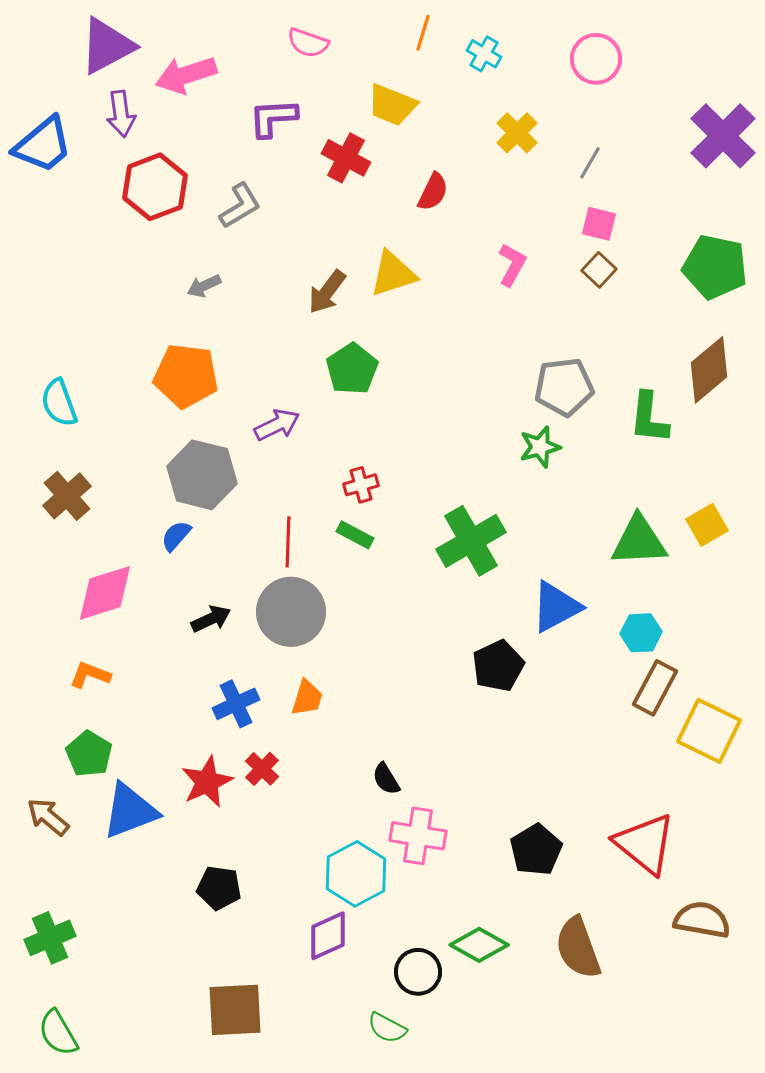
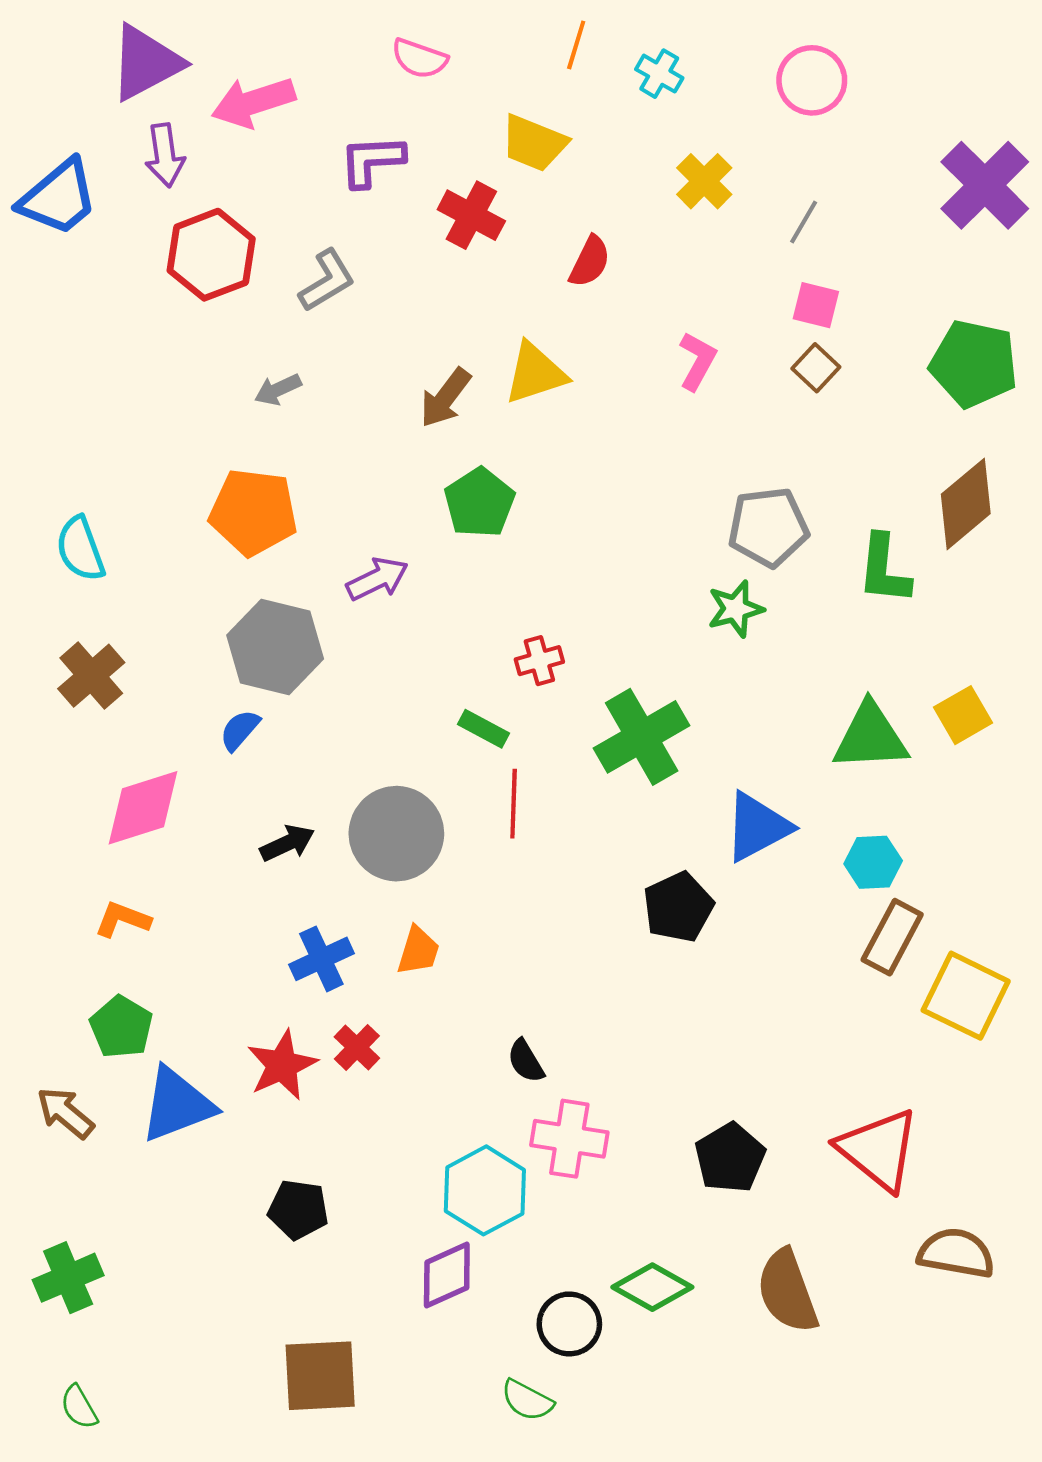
red cross: (361, 485) -> (539, 661), moved
red line: (288, 542) -> (514, 804), moved
green semicircle: (58, 1033) -> (79, 1407), size x0.7

